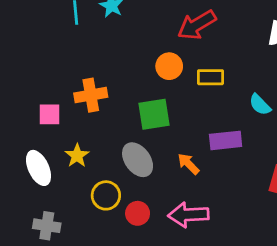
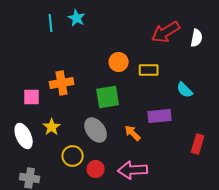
red arrow: (197, 25) -> (166, 32), moved

